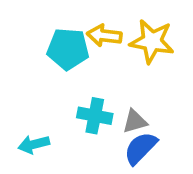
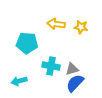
yellow star: (152, 41) -> (81, 27), size x0.6
cyan pentagon: (68, 49) -> (27, 43), moved

